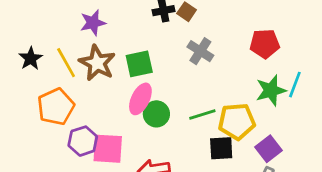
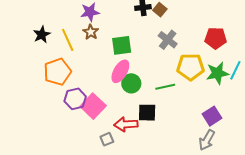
brown star: (97, 63) -> (91, 32), moved, size x0.6
yellow pentagon: (237, 121) -> (190, 67), moved
black square: (221, 148) -> (147, 113), moved
pink square: (108, 149) -> (93, 106), turned 35

